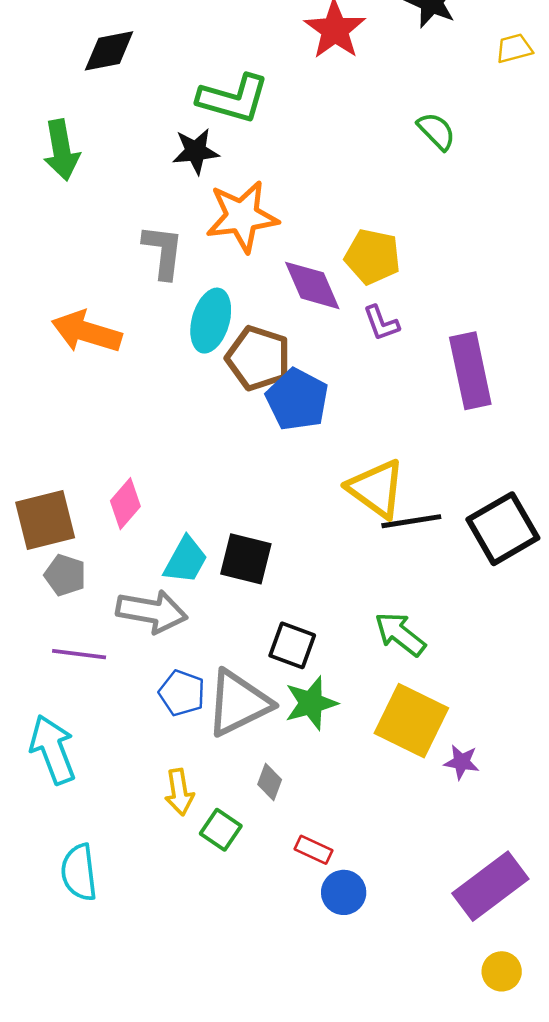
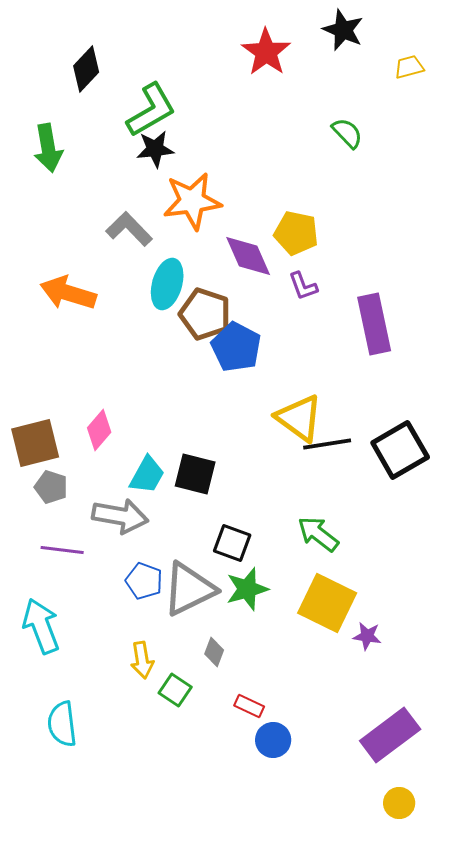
black diamond: (109, 51) -> (86, 69), turned -36
green L-shape: (233, 99) -> (151, 110), moved, turned -46
gray L-shape: (163, 252) -> (129, 229), turned -51

